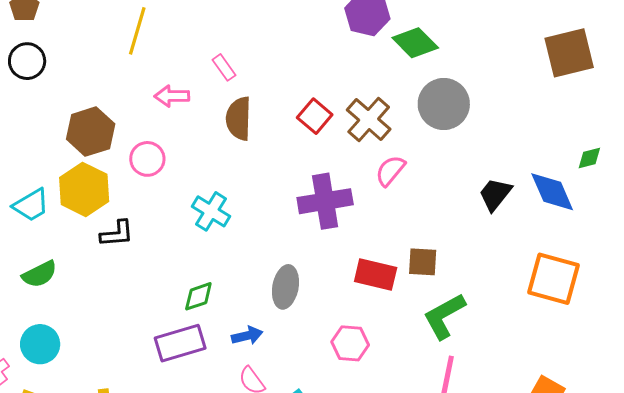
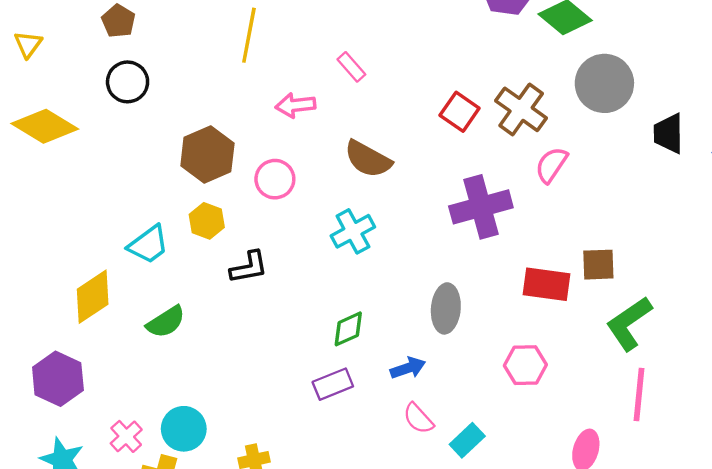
brown semicircle: (239, 119) -> (368, 159), moved, turned -57
yellow hexagon: (84, 189) -> (207, 221), size x0.6
black trapezoid: (495, 194) -> (669, 133), moved, turned -33
cyan cross: (211, 211) -> (353, 231), turned 36
purple rectangle: (180, 343) -> (333, 384), size x0.7
cyan circle: (40, 344) -> (184, 429), moved

